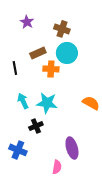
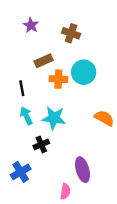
cyan circle: (67, 53) -> (84, 72), moved
black line: (15, 68) -> (22, 88), moved
blue cross: (18, 150) -> (21, 172), turned 36

